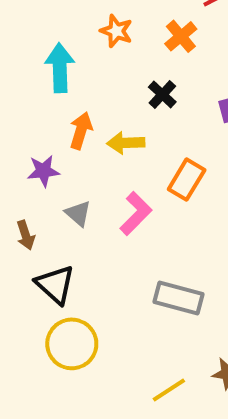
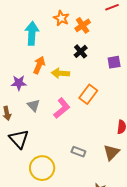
orange cross: (181, 36) -> (83, 25), moved
gray rectangle: (179, 298) -> (78, 152), size x0.6
yellow circle: (72, 344) -> (42, 168), moved

